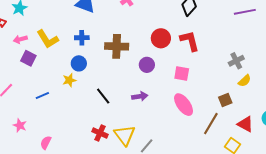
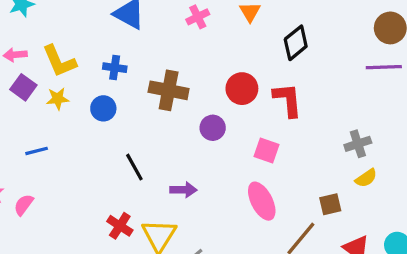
yellow star: (69, 80) -> (58, 99), moved
purple arrow: (140, 96) -> (183, 190), moved
pink semicircle: (46, 143) -> (24, 205), moved

